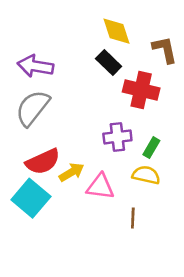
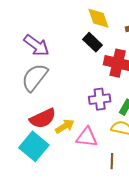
purple arrow: (35, 66) -> (36, 45), turned -152

